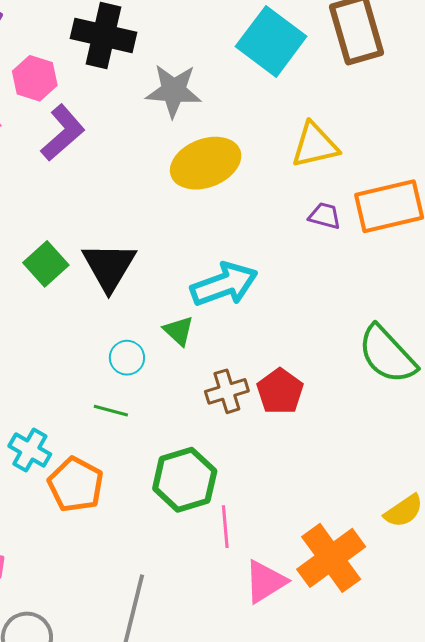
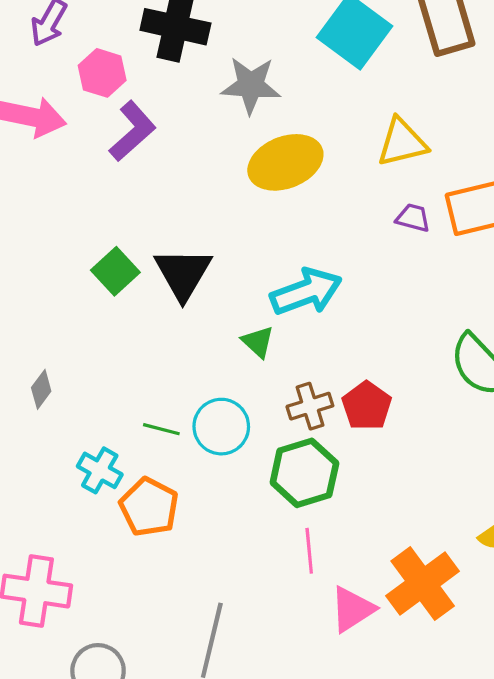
cyan circle: (127, 358) -> (221, 427), moved, size x1.5
green line: (111, 411) -> (161, 429), moved
green hexagon: (185, 480) -> (304, 473), moved

